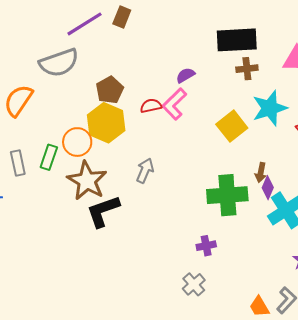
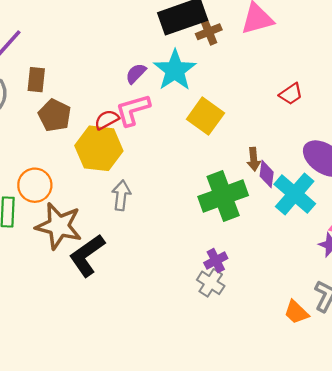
brown rectangle: (122, 17) -> (36, 80), moved
brown cross: (247, 69) -> (209, 32), moved
pink L-shape: (174, 104) -> (133, 110), turned 44
cyan star: (270, 108) -> (175, 70), moved
yellow hexagon: (106, 123) -> (99, 148), moved
gray cross: (194, 284) -> (211, 283), moved

